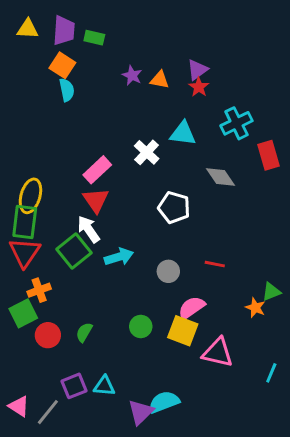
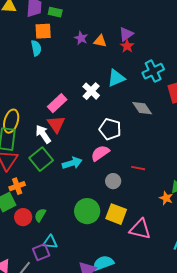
orange square: (62, 65) -> (43, 31), moved, turned -36
cyan triangle: (183, 133) -> (116, 78), turned -30
white arrow: (89, 229) -> (43, 134), moved
gray circle: (168, 271) -> (113, 181), moved
pink semicircle: (192, 308) -> (100, 153), moved
green circle: (141, 326) -> (87, 211), size x1.6
green semicircle: (84, 332) -> (40, 215), moved
cyan triangle: (104, 386) -> (50, 242), moved

